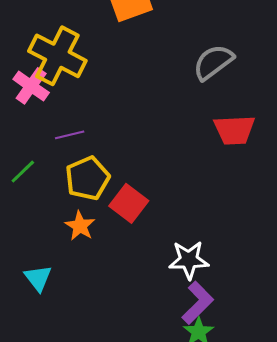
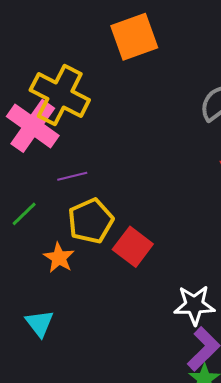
pink cross: (31, 86) -> (33, 126), size x1.4
orange star: (80, 226) -> (59, 258), moved

